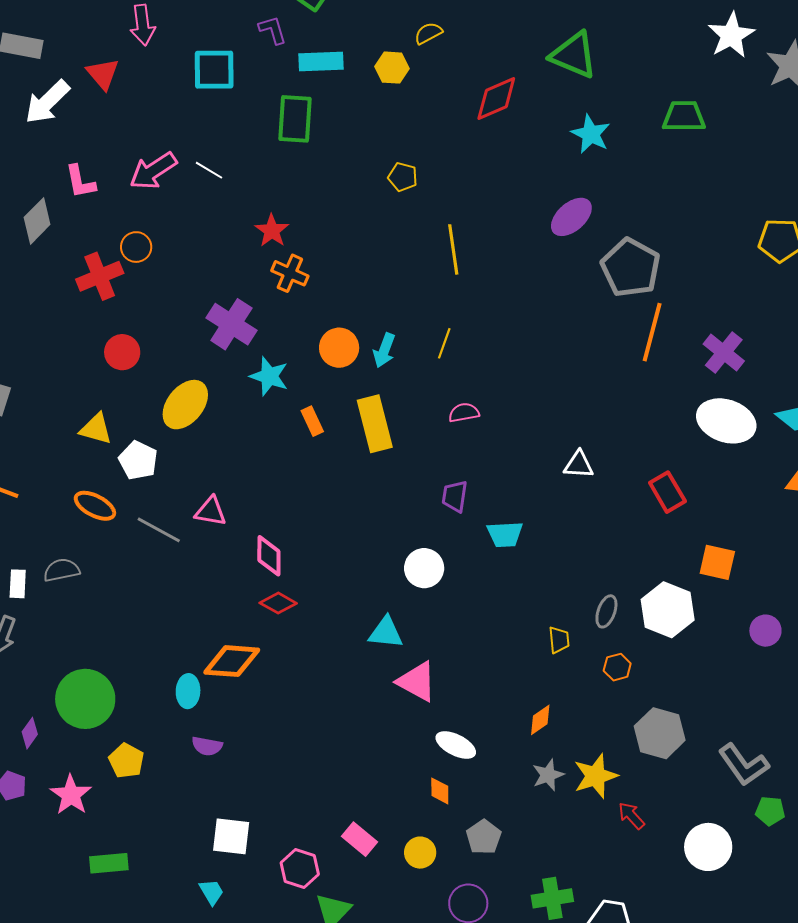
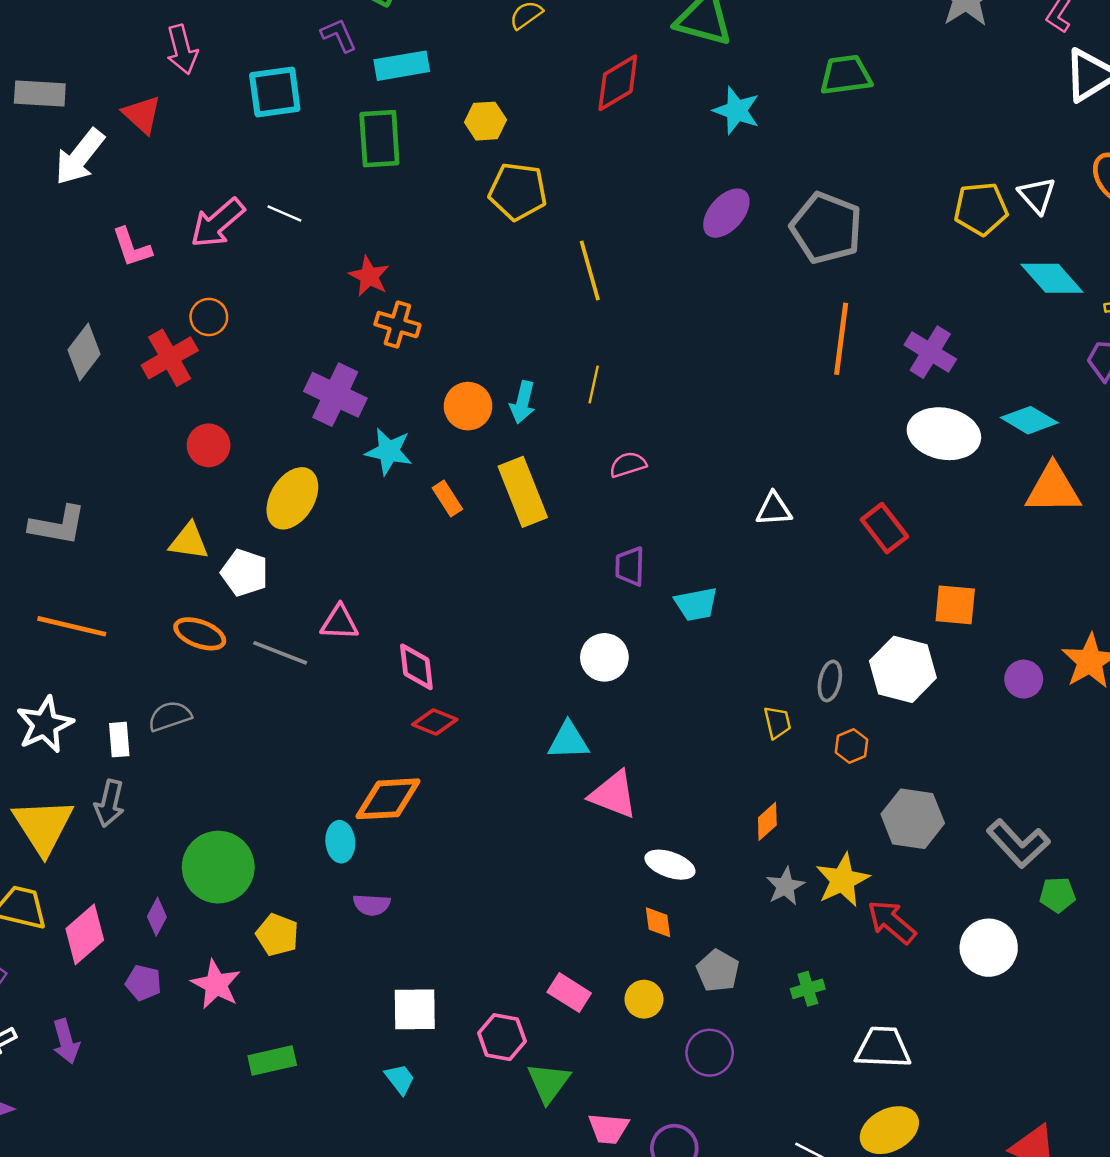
yellow hexagon: (392, 68) -> (486, 121), moved
yellow pentagon: (403, 177) -> (518, 191), size x1.6
gray diamond: (37, 221) -> (84, 352), moved
gray pentagon: (631, 268) -> (826, 228), moved
red arrow: (631, 816) -> (892, 922), size x1.4
green cross: (552, 898) -> (808, 989), moved, size x0.7

